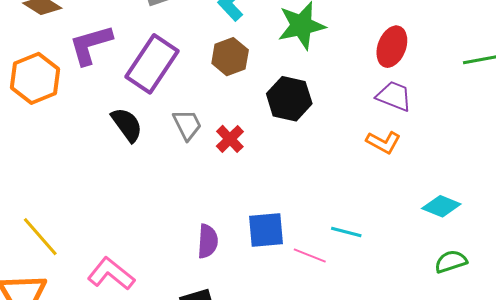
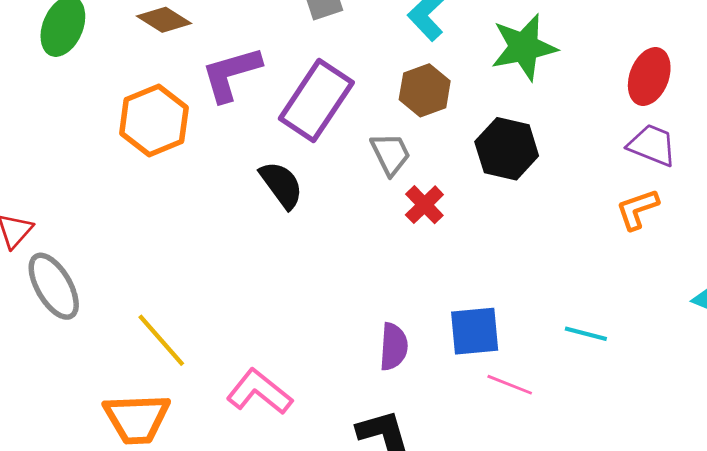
gray trapezoid: (187, 125) -> (390, 154), moved
orange L-shape: (383, 142) -> (637, 209), turned 132
pink line: (310, 255) -> (510, 385), moved

